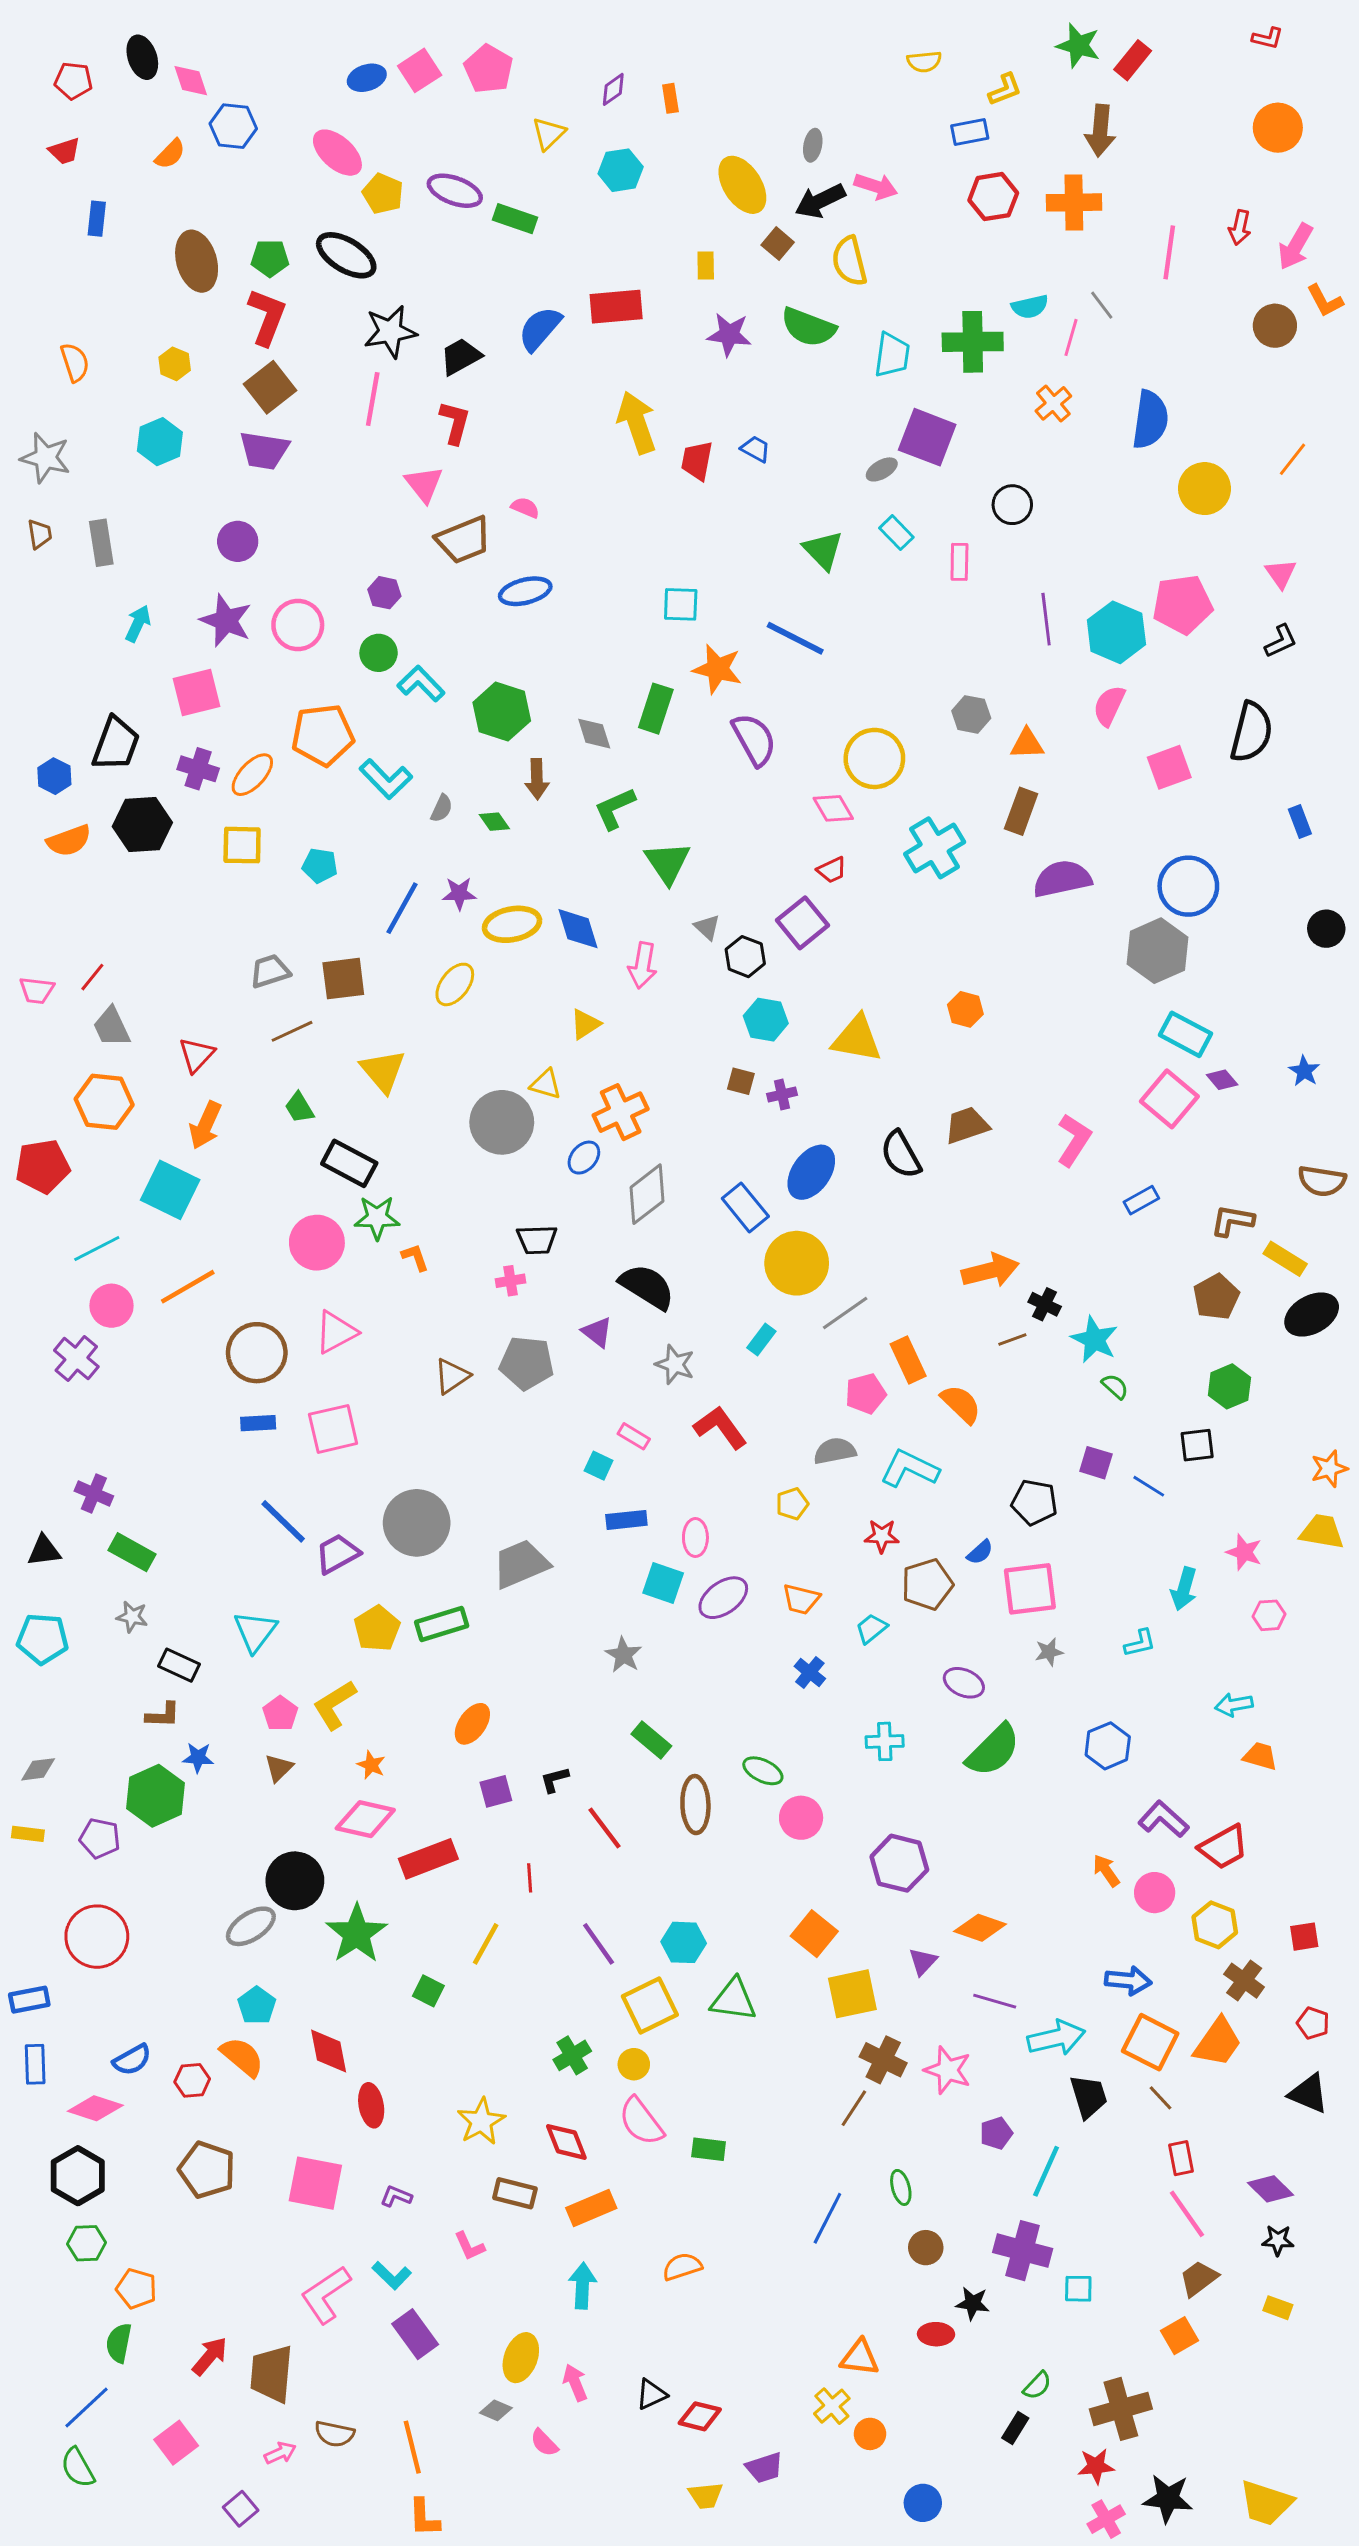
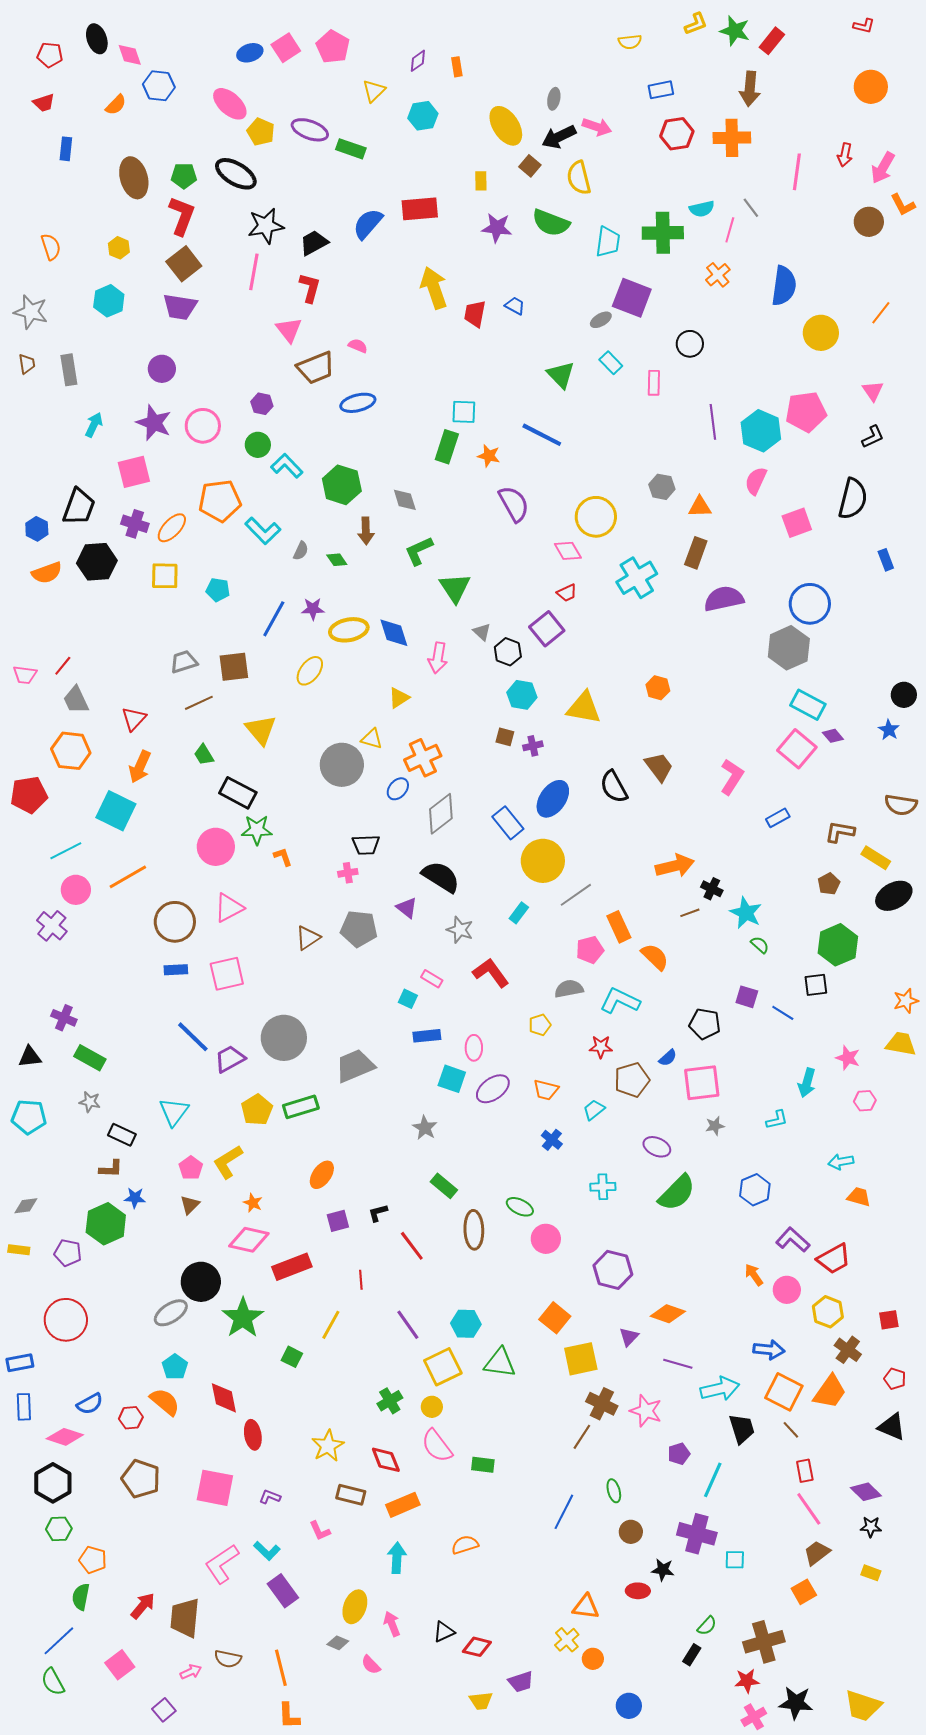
yellow L-shape: (1005, 89) -> (696, 24), moved
orange star: (717, 669) -> (489, 456), size x0.7
green rectangle: (656, 709) -> (447, 447), moved
black circle: (1326, 929) -> (904, 695), moved
brown trapezoid: (967, 1125) -> (659, 767), turned 72
brown pentagon: (1216, 1297) -> (829, 884), size x0.7
green hexagon: (1229, 1386) -> (838, 945), size x1.4

